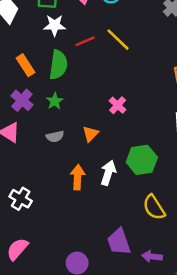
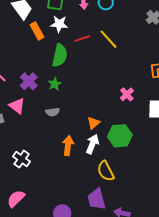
orange rectangle: (25, 65) -> (37, 31), moved
pink cross: (118, 105) -> (127, 94), moved
orange triangle: (91, 134) -> (93, 123), moved
yellow semicircle: (154, 207) -> (106, 171), moved

